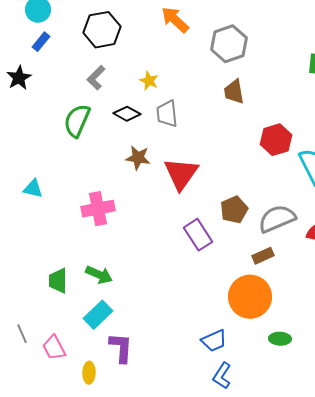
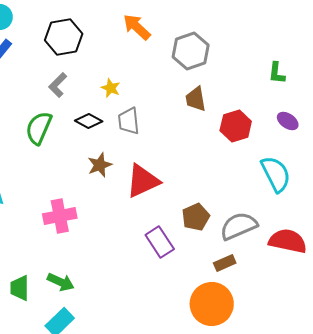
red hexagon: (276, 140) -> (236, 126), moved
brown star: (138, 158) -> (100, 165), turned -30
red triangle: (181, 174) -> (143, 181), turned 30

